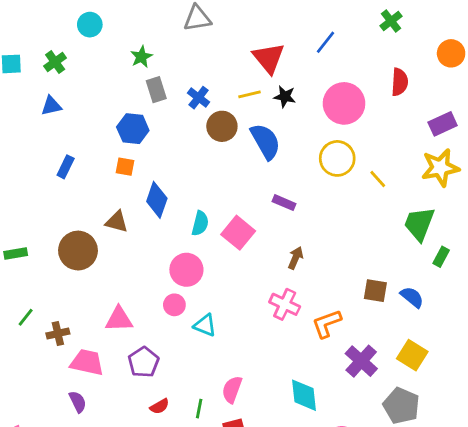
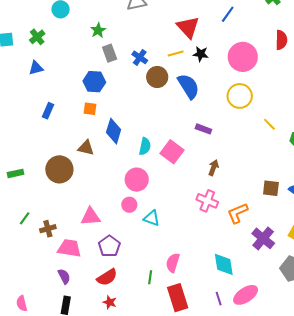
yellow line: (378, 179) -> (269, 124), moved
red semicircle: (160, 406) -> (107, 277), moved, size x1.5

